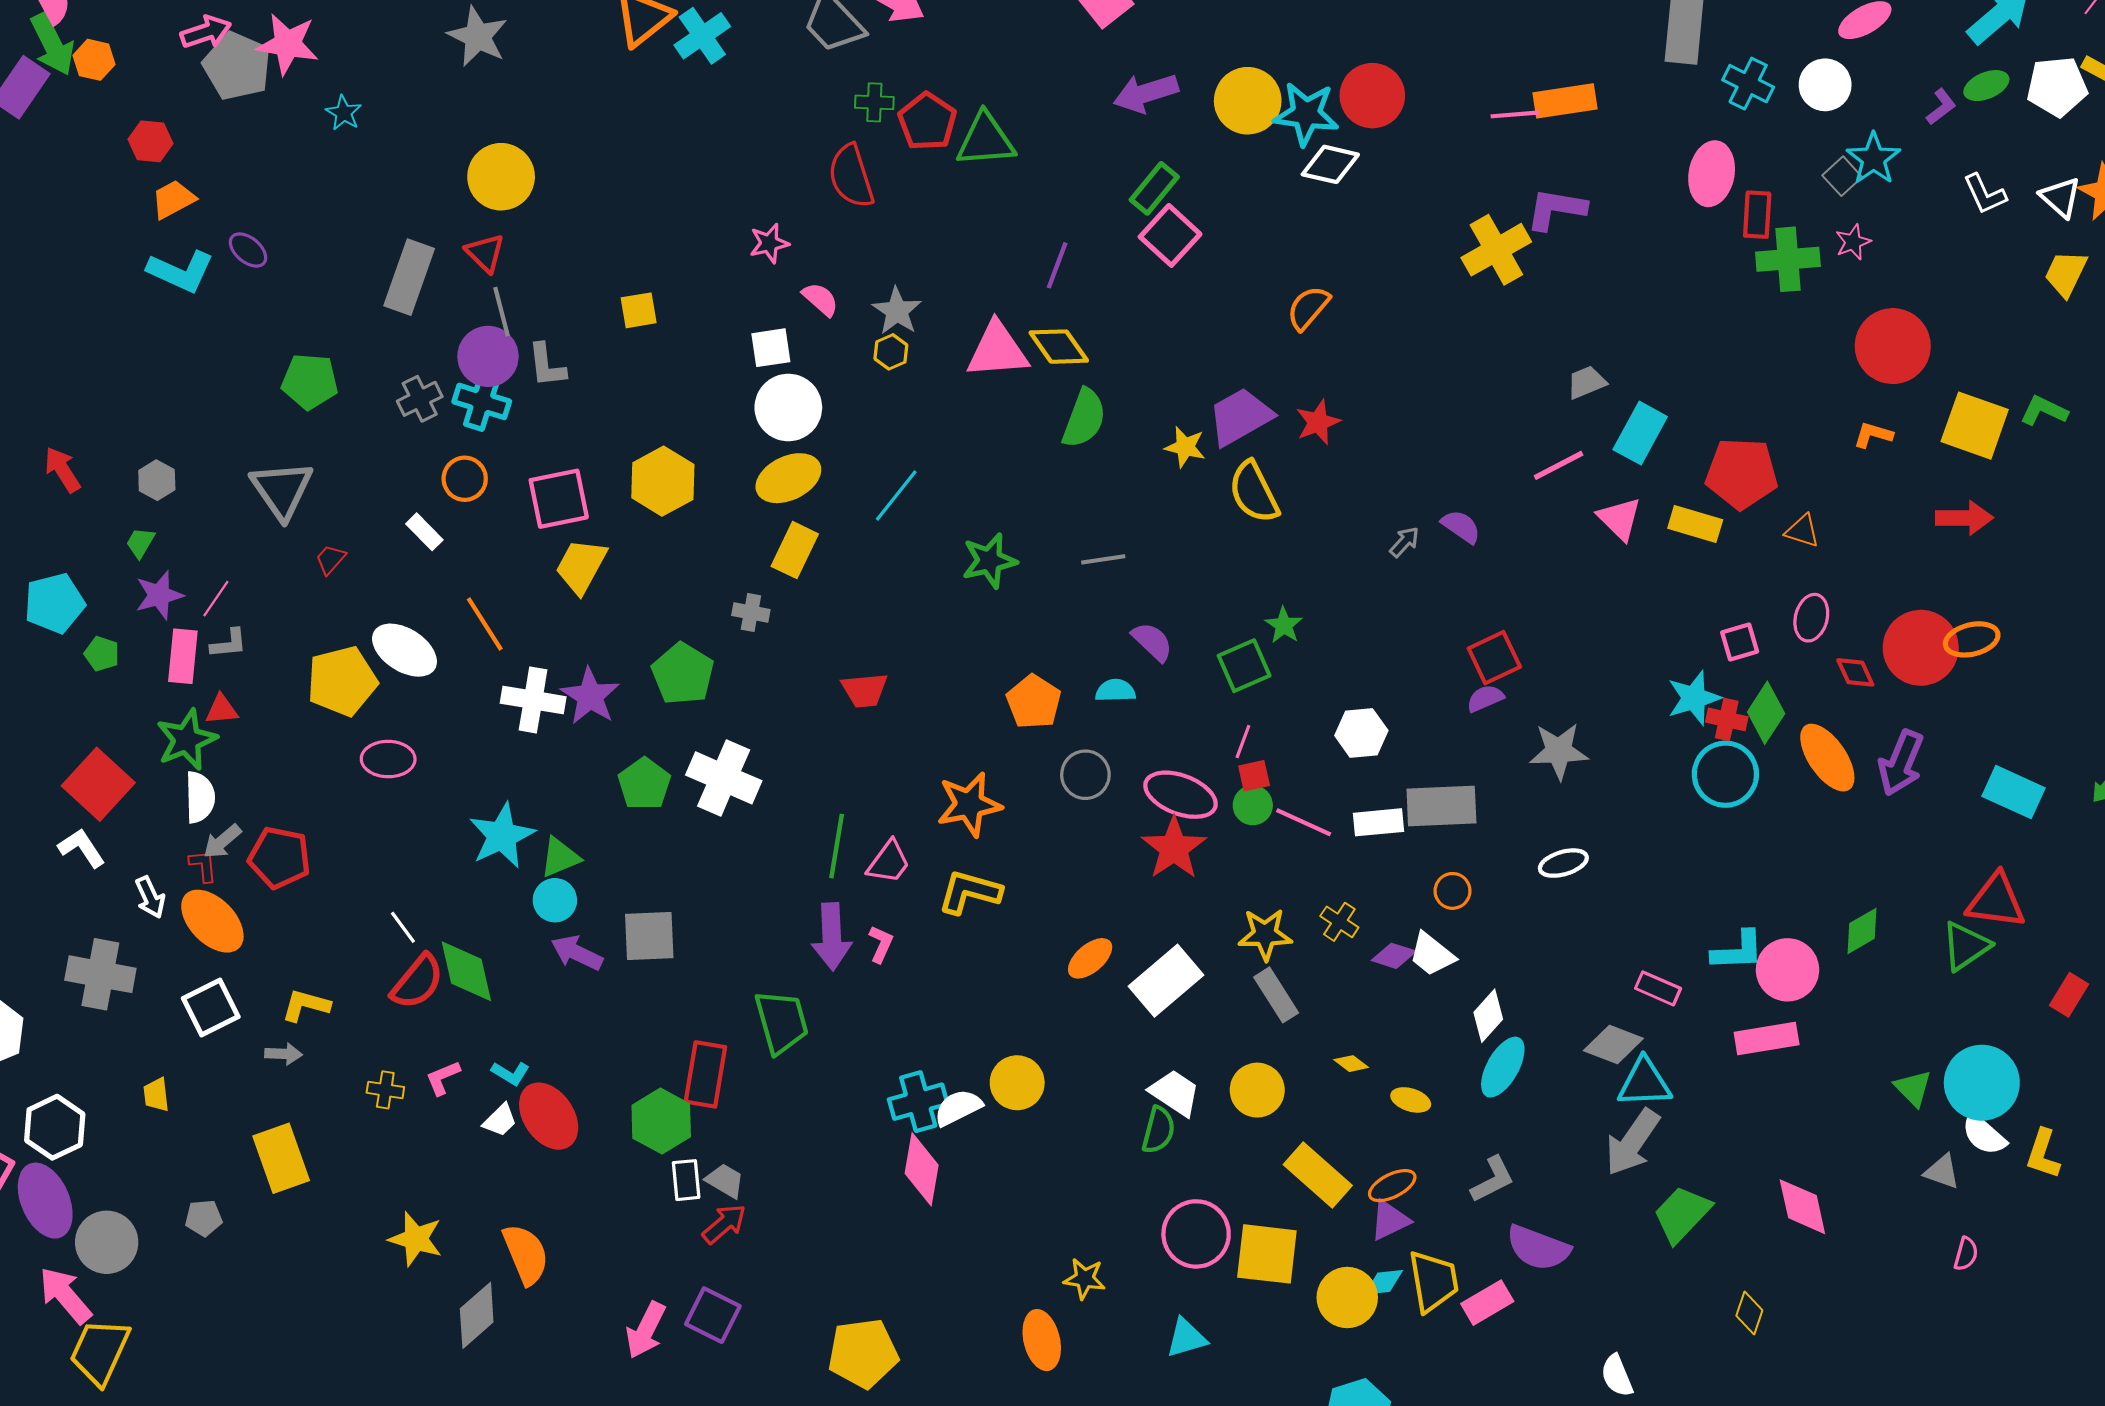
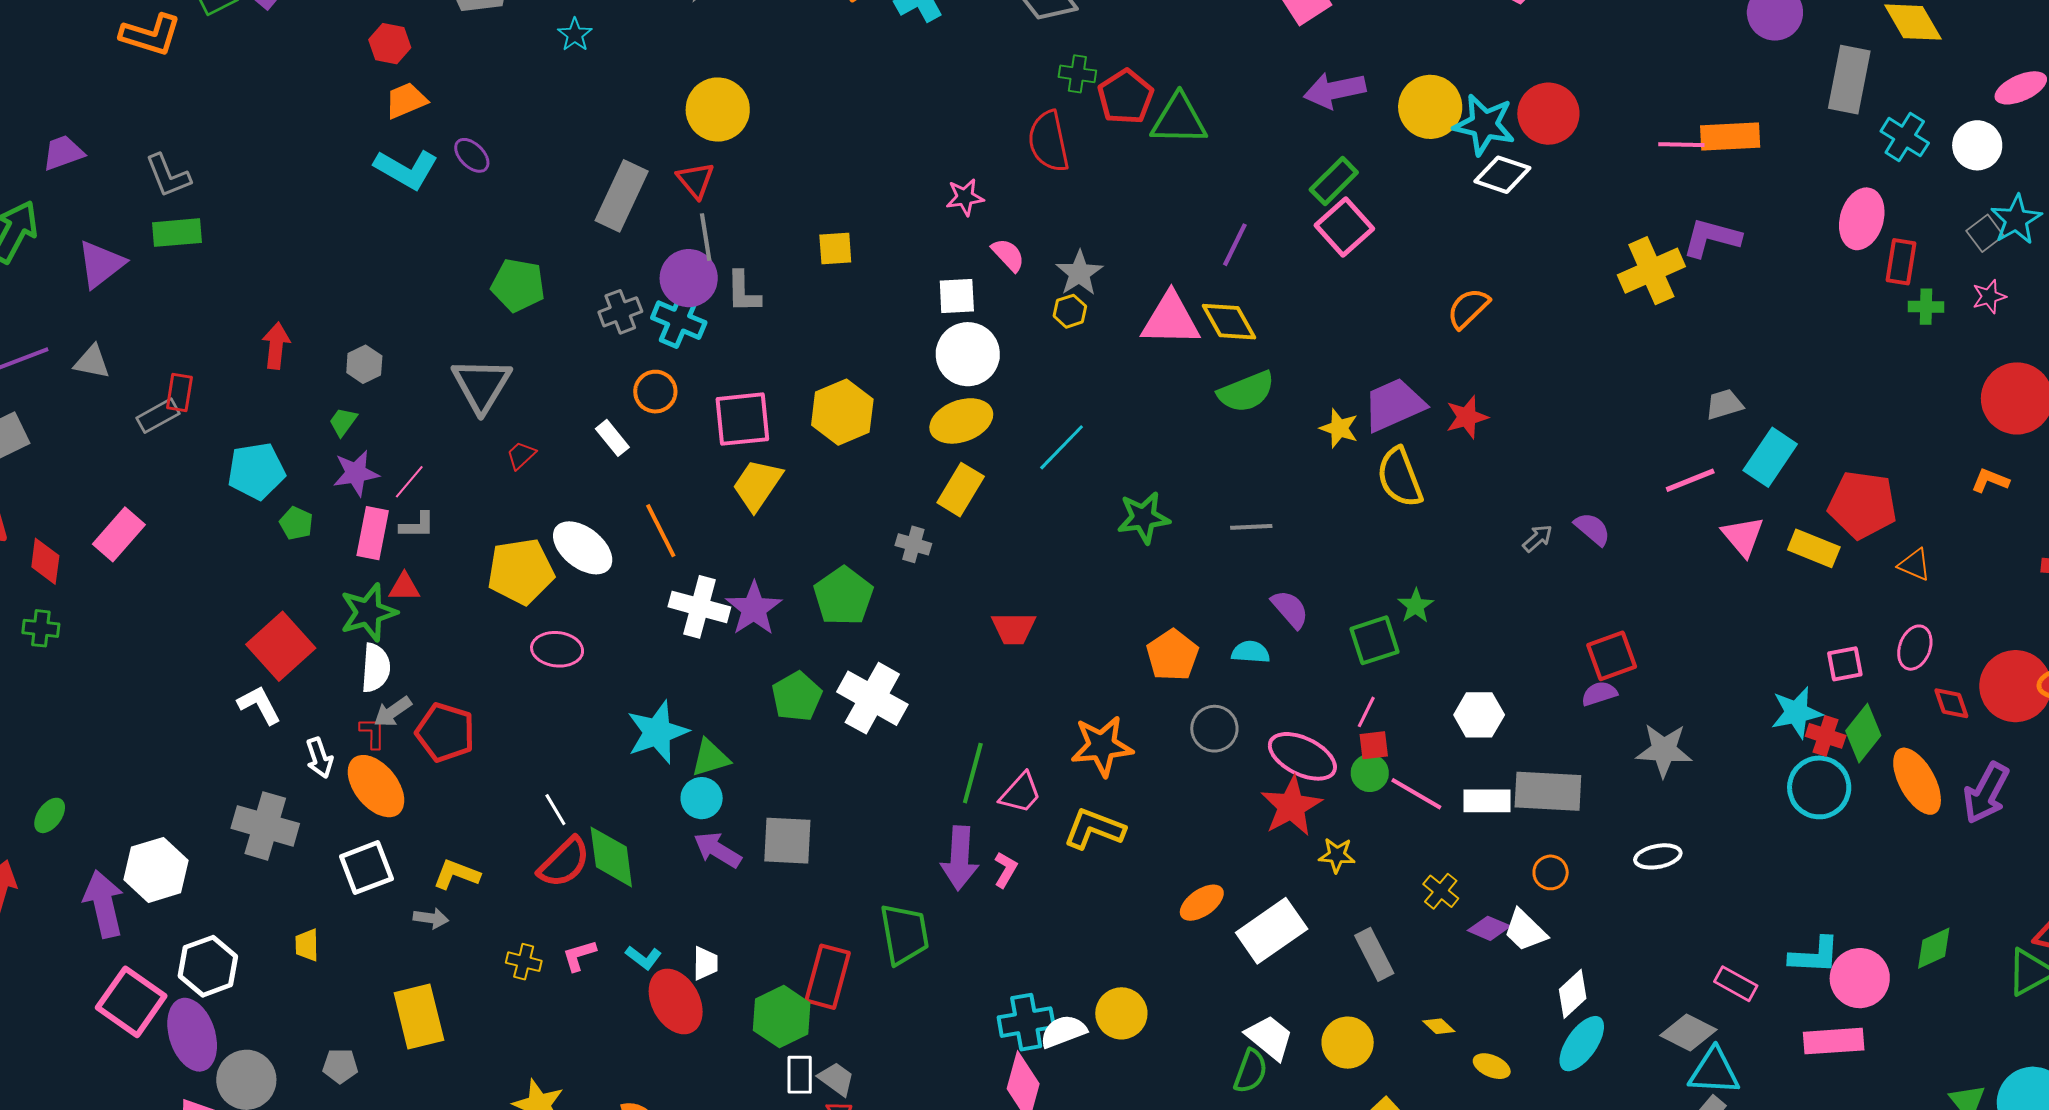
green cross: (1788, 259) -> (1926, 307), size x0.6
green semicircle: (1084, 418) -> (1246, 392), turned 42
red arrow: (62, 470) -> (276, 346), turned 33
yellow star: (1265, 934) -> (1337, 855), moved, size x0.7
white trapezoid: (500, 1120) -> (705, 963), moved, turned -51

